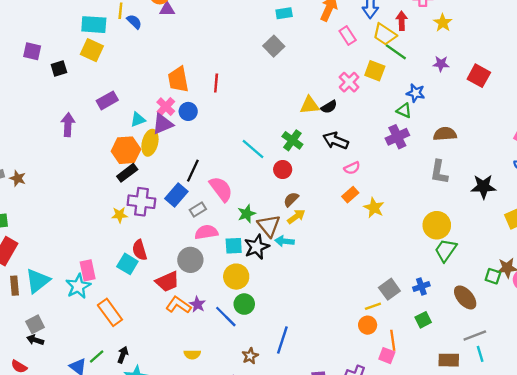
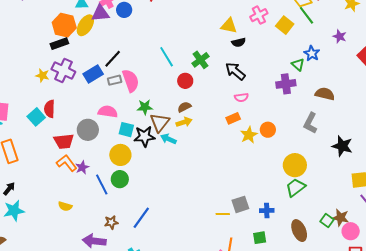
pink cross: (349, 82) -> (259, 15), moved
yellow triangle: (310, 105) -> (229, 26), moved
gray rectangle: (198, 209) -> (115, 80), moved
orange circle: (368, 325) -> (268, 130), moved

